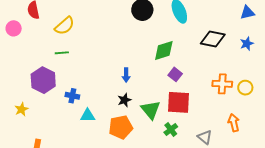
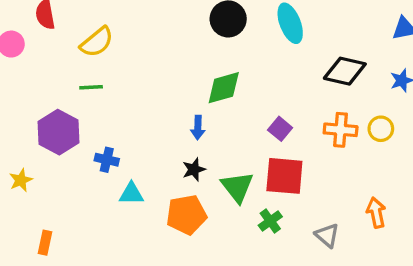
green diamond: (164, 51) -> (224, 88), moved
orange cross: (222, 84) -> (341, 130), moved
yellow circle: (245, 88) -> (381, 129), moved

